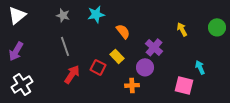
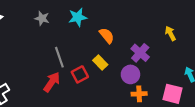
gray line: (65, 46) -> (59, 57), moved
red square: (98, 67) -> (80, 74), turned 35
orange cross: (132, 85) -> (139, 94), moved

